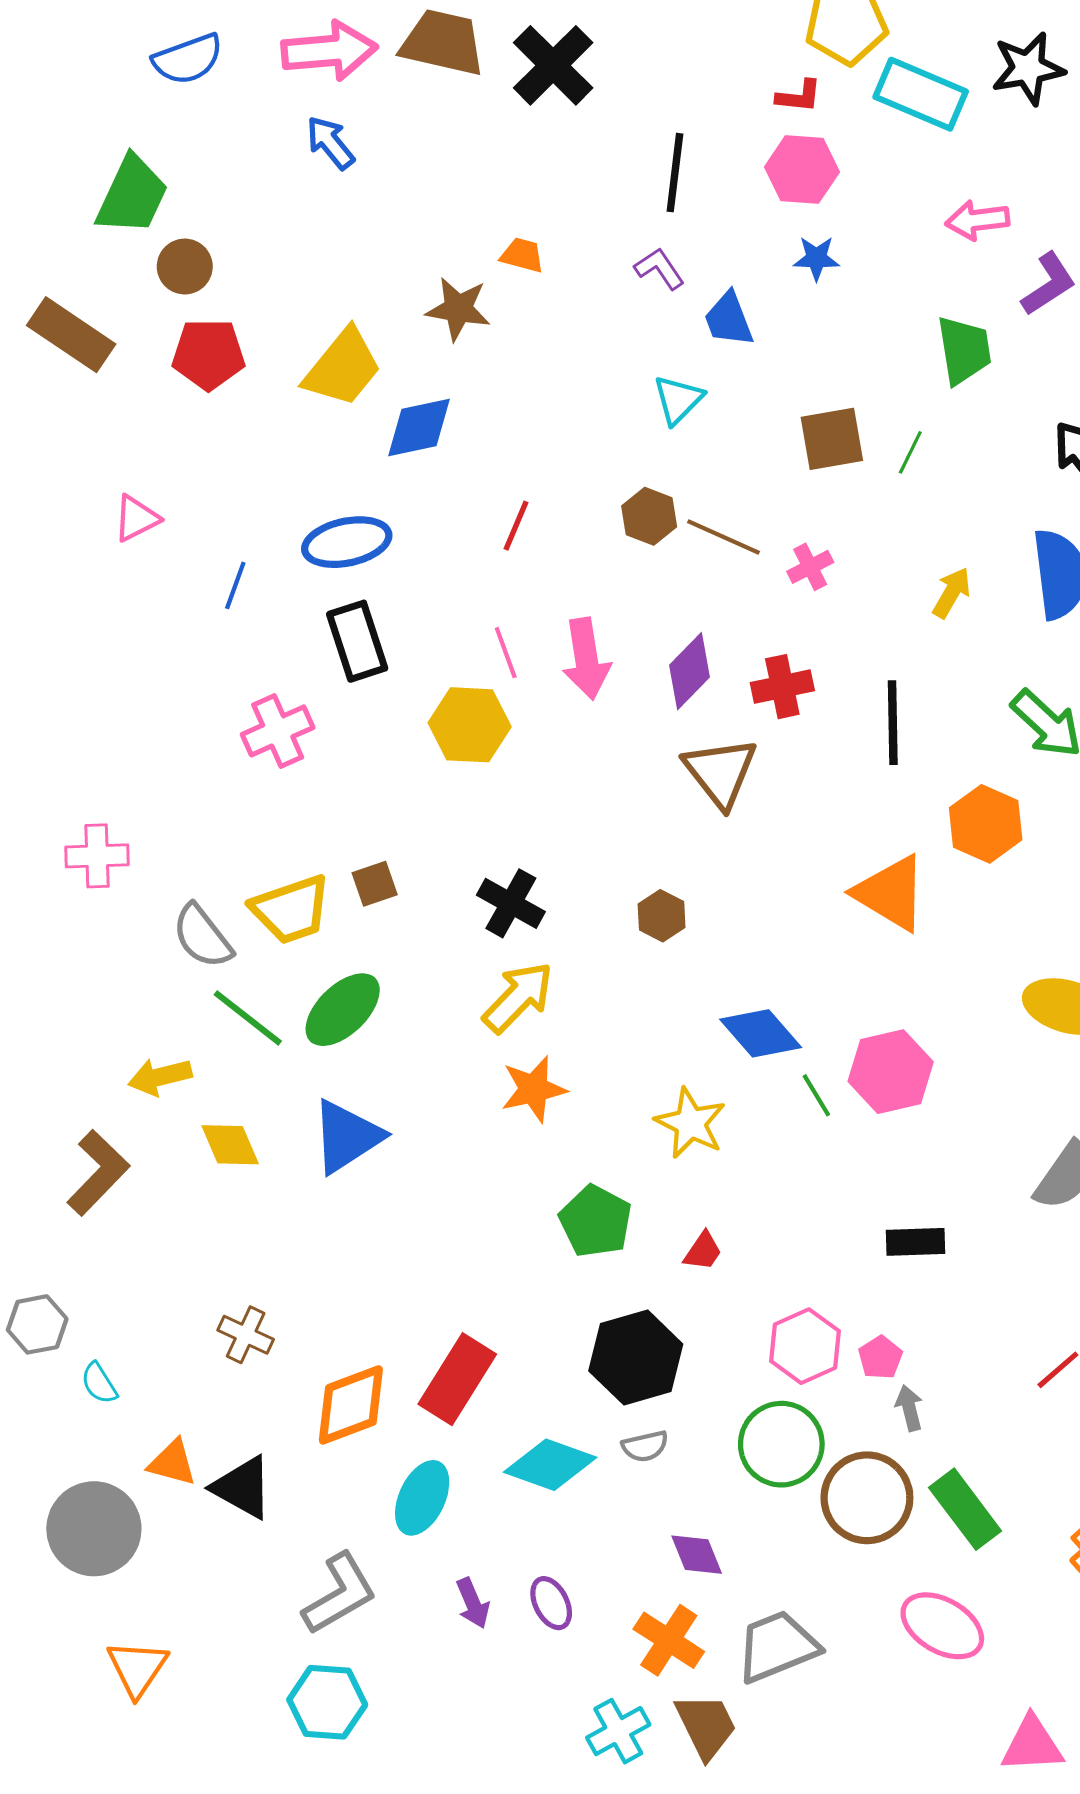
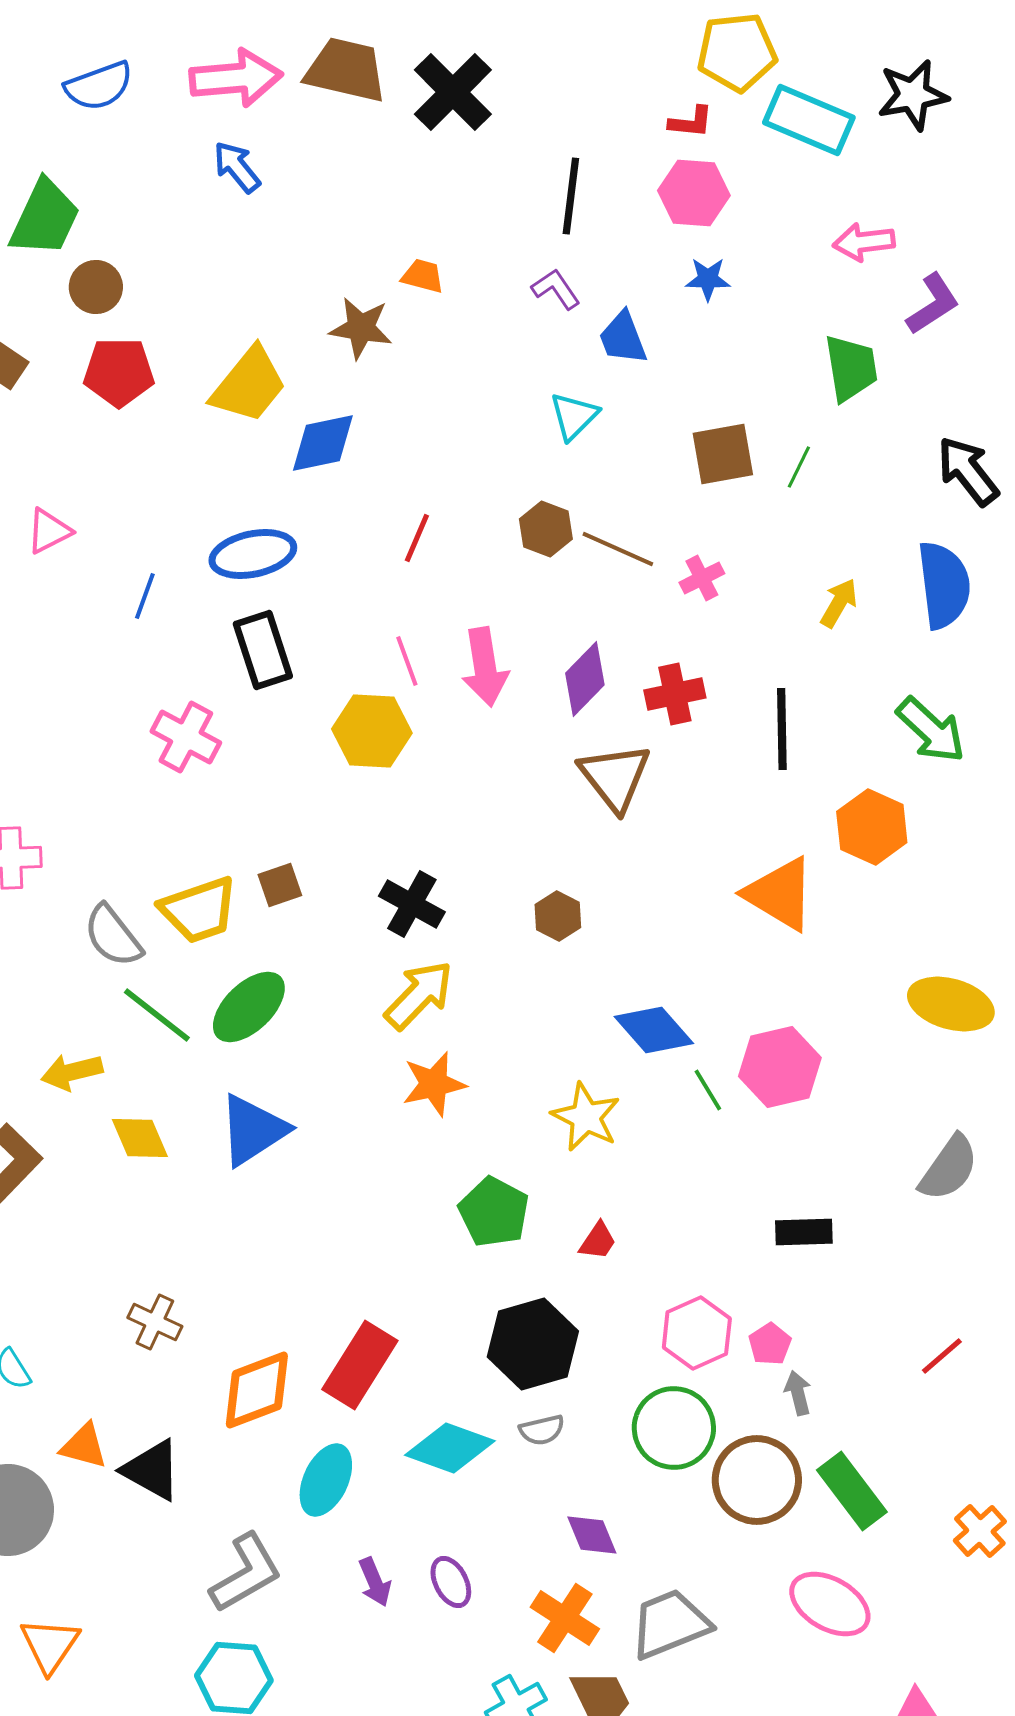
pink cross: (278, 731) -> (186, 737), turned -38

